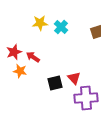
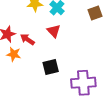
red triangle: (74, 78) -> (54, 31), moved

